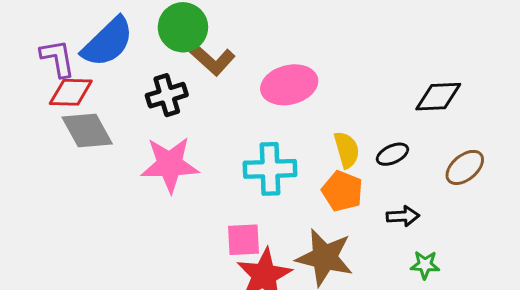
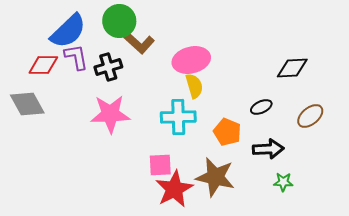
purple L-shape: (58, 58) -> (76, 57), moved
gray diamond: (87, 131) -> (27, 104), moved
yellow semicircle: (347, 150) -> (194, 86), moved
black arrow: (403, 216) -> (268, 149), size x1.4

